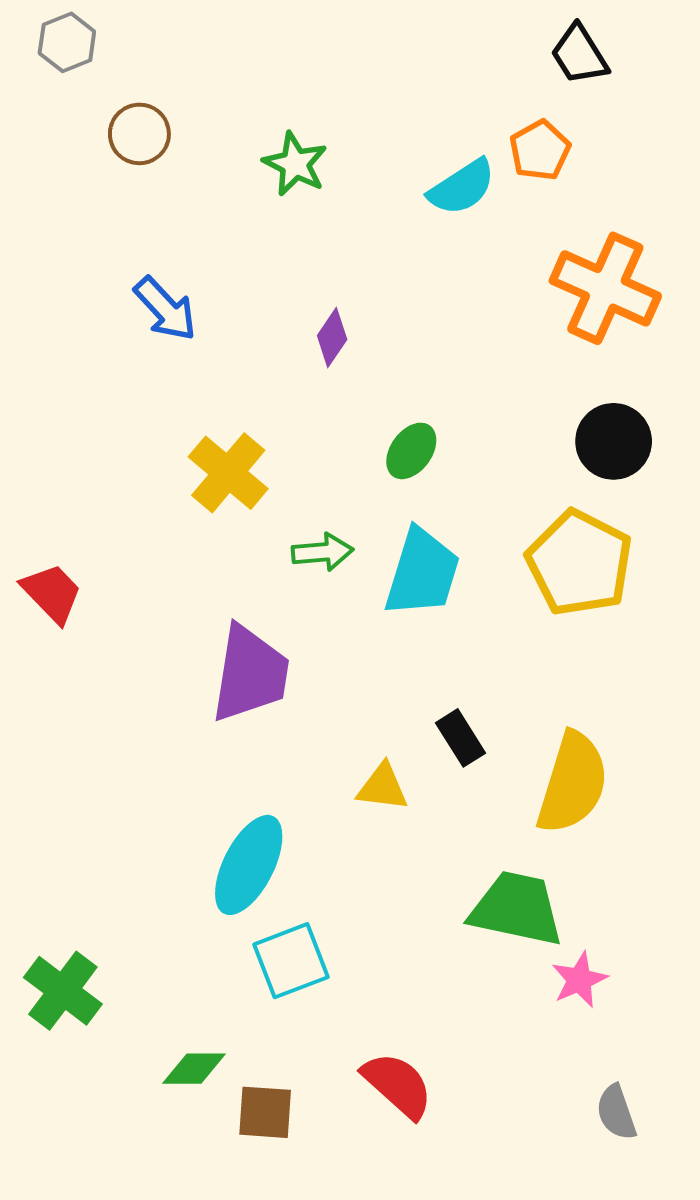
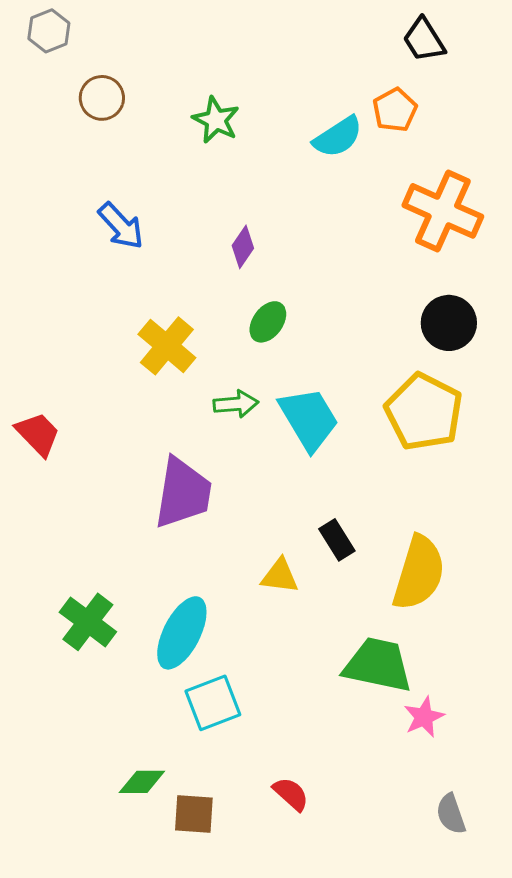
green ellipse: (411, 451) -> (268, 322), moved
cyan trapezoid: (422, 573) -> (309, 419), turned -48
green cross: (63, 991) -> (88, 622), moved
red semicircle: (398, 1085) -> (291, 794), size x0.7

